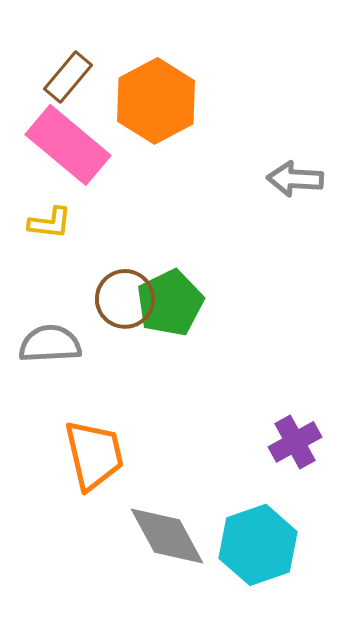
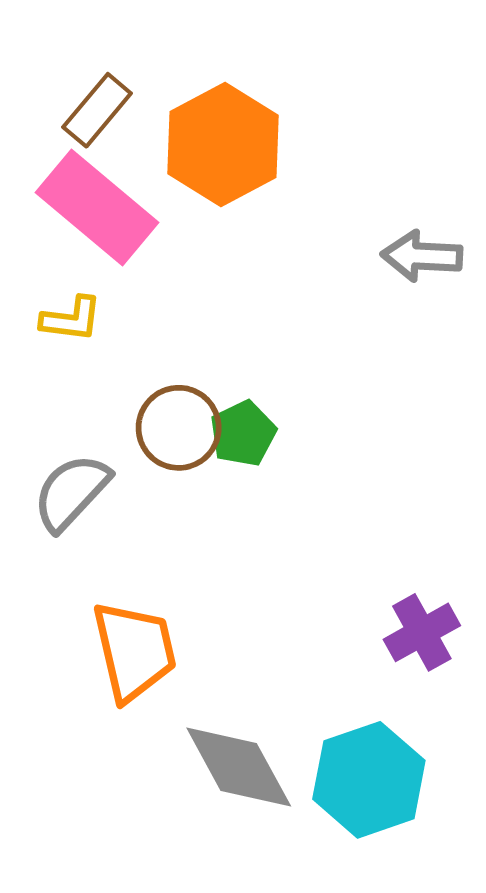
green pentagon: (170, 303) -> (243, 434), size x0.7
gray semicircle: (50, 344) -> (71, 492), turned -44

